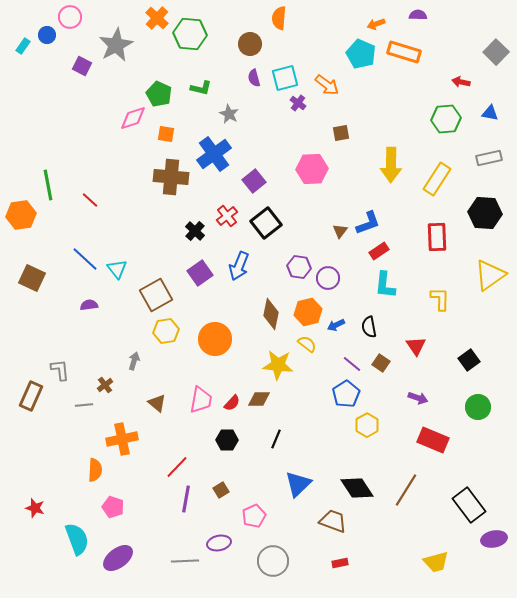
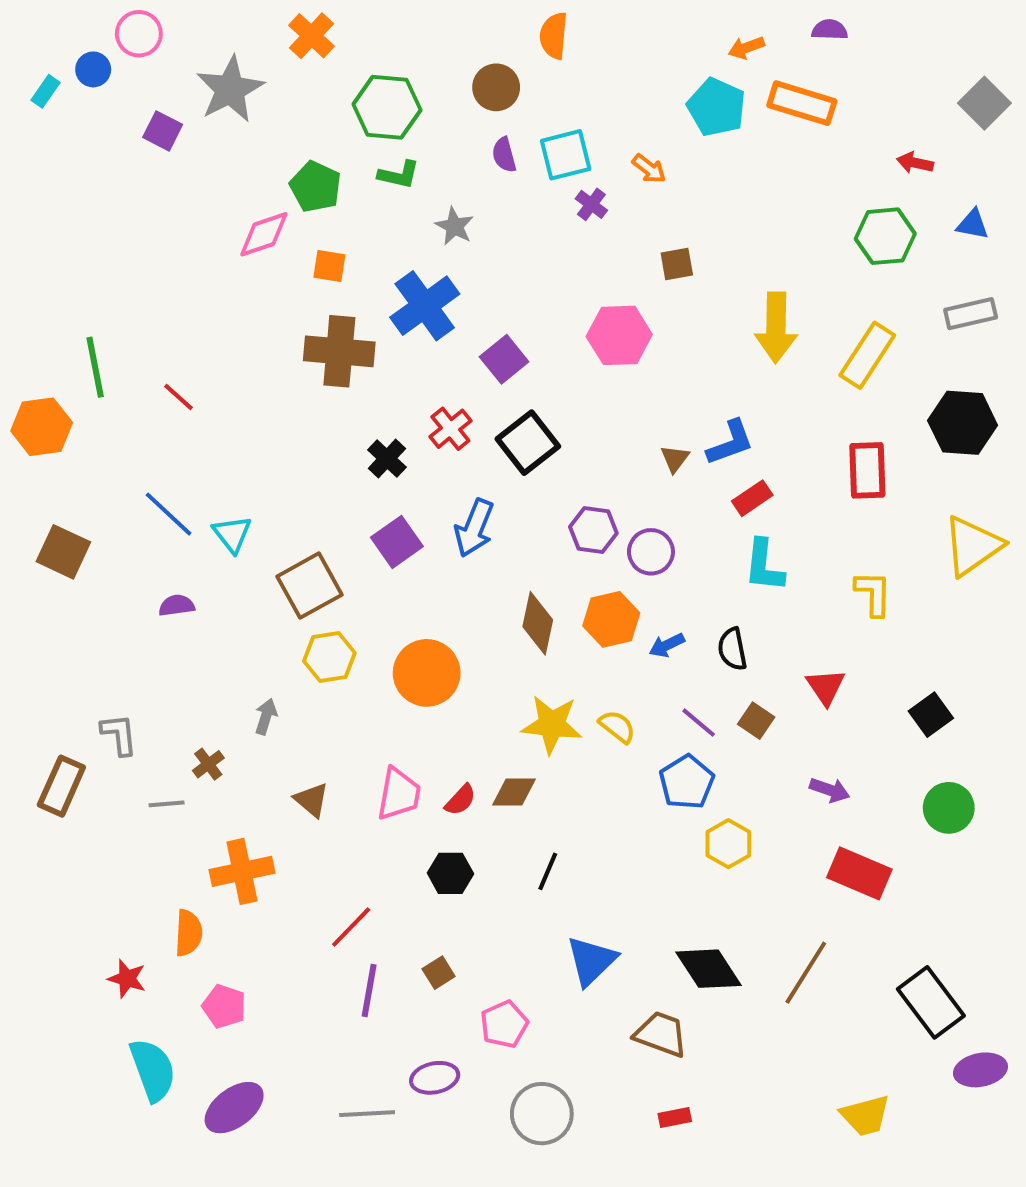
green hexagon: (190, 34) -> (387, 107), moved
orange arrow: (327, 85) -> (649, 169), size x0.7
yellow semicircle: (307, 344) -> (617, 726), moved
red star: (35, 508) -> (127, 979), moved

